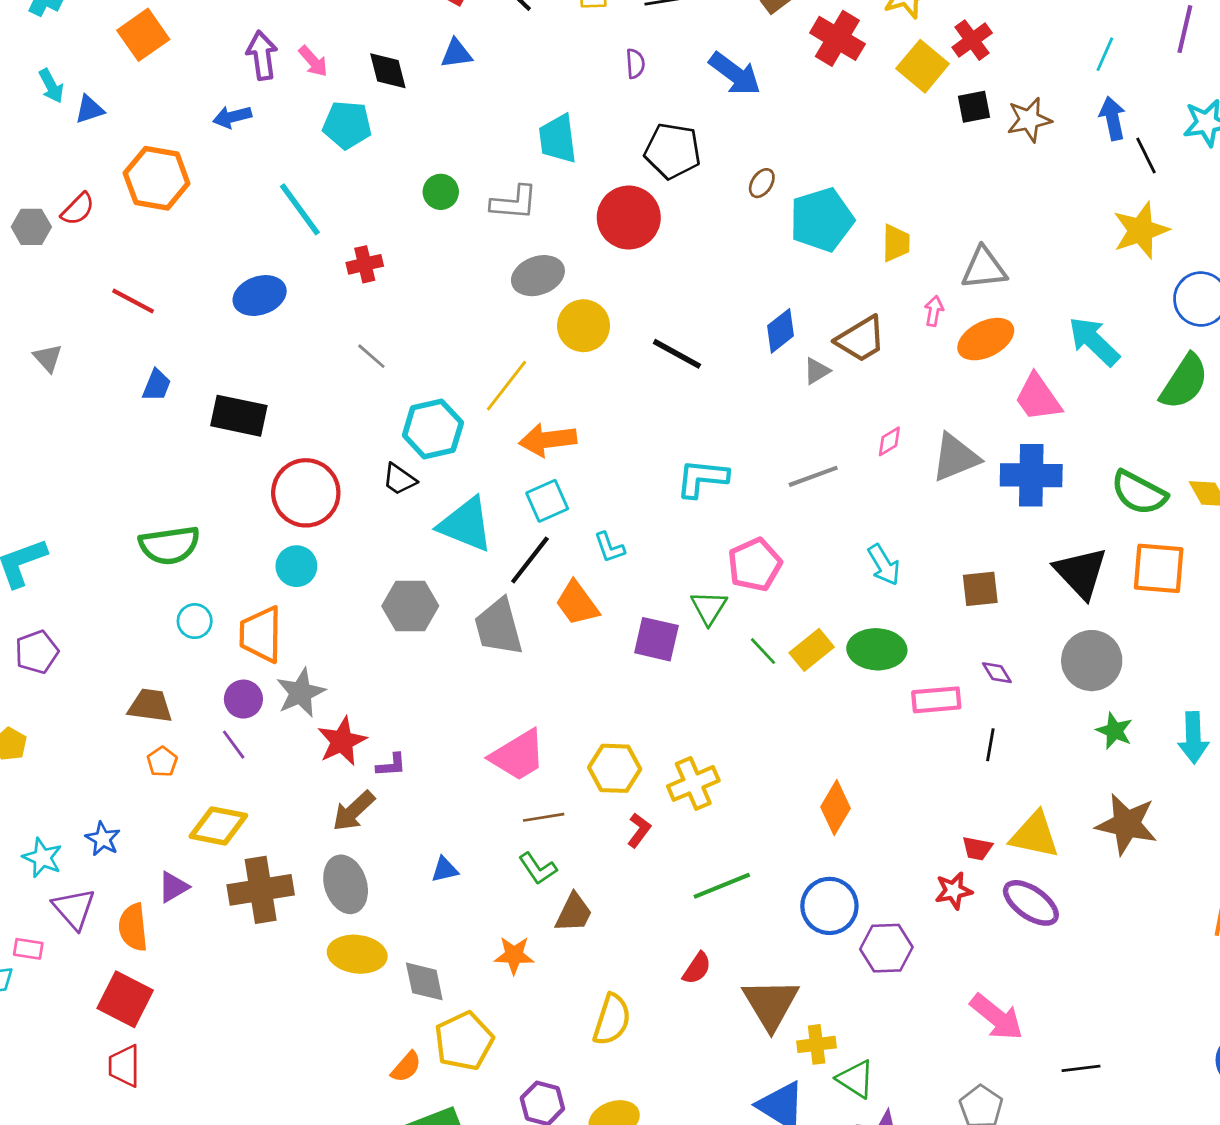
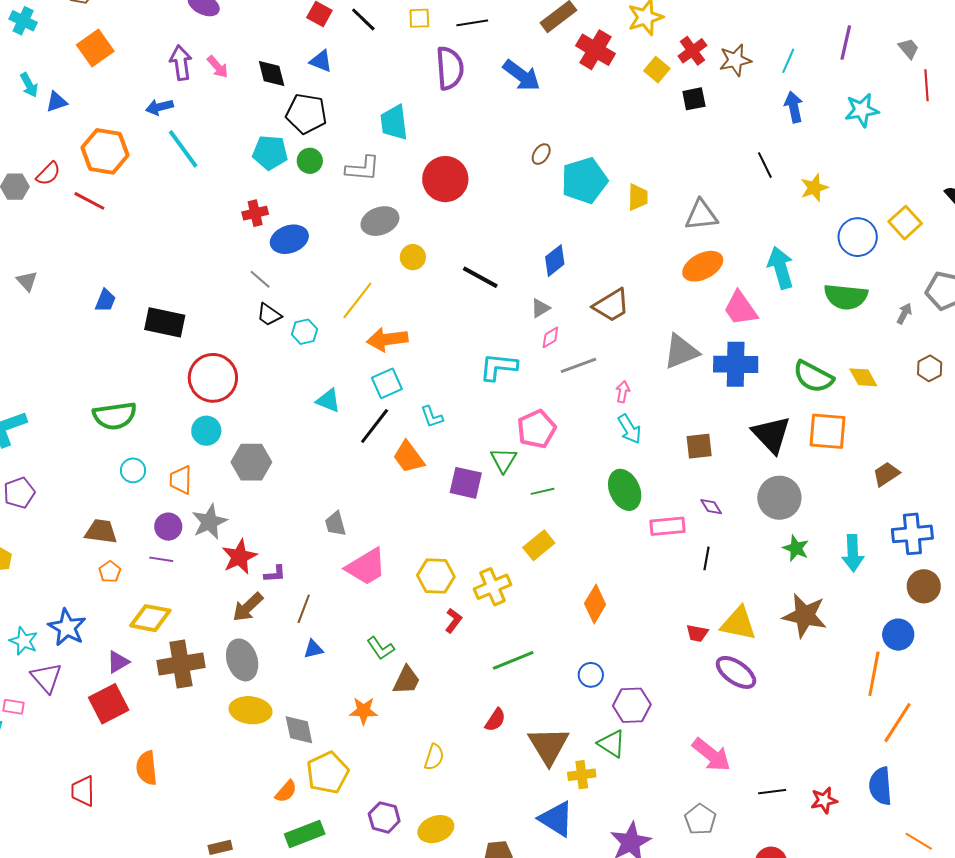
blue triangle: (456, 54) -> (321, 61), turned 30
purple semicircle: (635, 64) -> (450, 68), size x2.0
yellow square: (923, 66) -> (657, 70), size x0.7
brown star: (1029, 120) -> (735, 60), moved
cyan pentagon: (347, 125) -> (270, 153), moved
black pentagon: (673, 151) -> (306, 114), moved
black line: (1146, 156) -> (765, 165), moved
cyan line: (300, 209) -> (183, 149), moved
yellow star: (1141, 230) -> (814, 188), size x0.7
blue ellipse: (260, 296) -> (289, 239), moved
red line: (133, 301) -> (89, 201), moved
pink arrow: (934, 311) -> (623, 392), moved
yellow circle: (584, 326) -> (413, 257), size x0.7
brown trapezoid: (861, 339) -> (611, 305), moved
cyan arrow: (1094, 341) -> (781, 268), turned 30
gray triangle: (817, 371) -> (540, 308), moved
green semicircle: (1184, 382) -> (846, 297), turned 63
cyan hexagon: (433, 429) -> (304, 332), size x0.6
pink diamond: (889, 441) -> (550, 337), moved
black trapezoid: (399, 479) -> (269, 315), moved
cyan triangle: (466, 525) -> (328, 401), size x0.6
gray hexagon: (410, 606) -> (251, 462), moved
gray trapezoid: (499, 627) -> (335, 524), moved, size x0.6
orange trapezoid: (261, 634) -> (181, 480), size x0.7
green ellipse: (877, 649) -> (625, 490), turned 63
yellow rectangle: (812, 650) -> (539, 545), moved
green line: (763, 651) -> (543, 491), turned -60
purple line: (234, 745) -> (161, 559), turned -45
brown line: (544, 817) -> (304, 609), moved, turned -60
blue star: (103, 839) -> (67, 627), size x1.5
red star: (954, 891) -> (824, 800), moved
blue circle: (829, 906) -> (591, 675), size x0.6
orange semicircle: (133, 927) -> (147, 768), moved
red square: (125, 999) -> (109, 704), moved, turned 36
yellow semicircle: (612, 1020) -> (434, 757), size x0.7
green triangle: (856, 1079) -> (612, 744), moved

